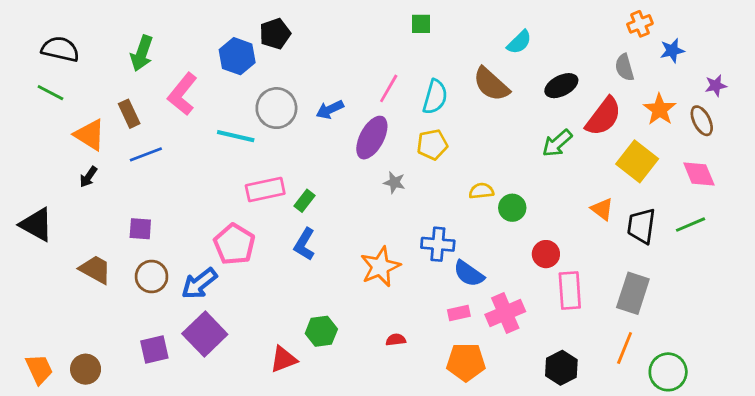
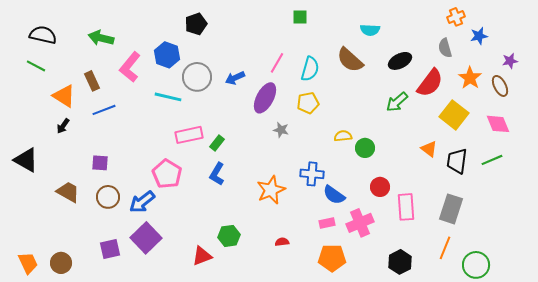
cyan semicircle: (519, 42) -> (370, 30), turned 48
green arrow: (142, 53) -> (101, 38), turned 85
blue hexagon: (237, 56) -> (167, 55), moved
red circle: (546, 254) -> (380, 187), moved

